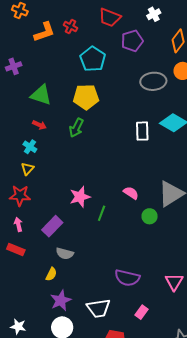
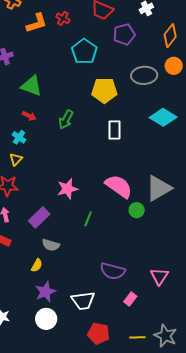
yellow pentagon: (86, 97) -> (104, 90), moved
white rectangle: (142, 131) -> (114, 130), moved
pink semicircle: (131, 193) -> (119, 186), size x1.8
green line: (102, 213) -> (88, 219), moved
pink rectangle: (141, 312) -> (130, 299), moved

